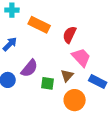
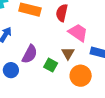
green square: (47, 83) -> (51, 65), turned 32

